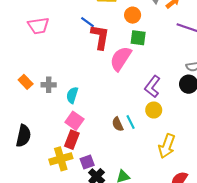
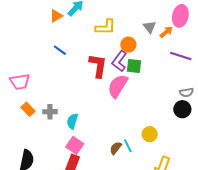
blue line: (87, 22) -> (60, 50), moved
pink trapezoid: (38, 26) -> (20, 82), moved
purple L-shape: (152, 87) -> (119, 61), moved
brown semicircle: (118, 124) -> (116, 148), turned 64

